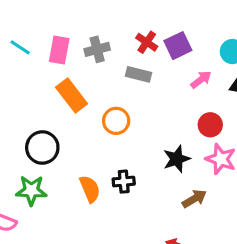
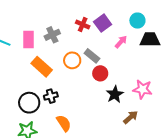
gray rectangle: (139, 74) -> (92, 56), moved, turned 35
orange circle: (116, 121) -> (72, 60), moved
red circle: (210, 125) -> (100, 73), moved
black cross: (124, 182) -> (51, 96), moved

